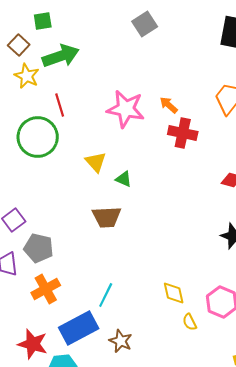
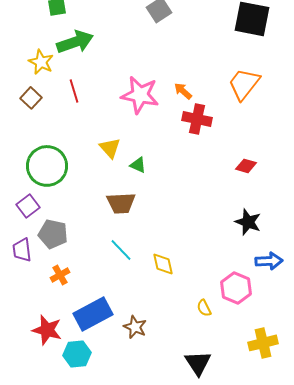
brown square: (19, 45) -> (31, 98), moved
green circle: (38, 137) -> (47, 166), moved
orange cross: (46, 289) -> (60, 275), size x0.7
yellow diamond: (174, 293) -> (163, 264), moved
cyan line: (106, 295) -> (121, 250), moved, turned -70

